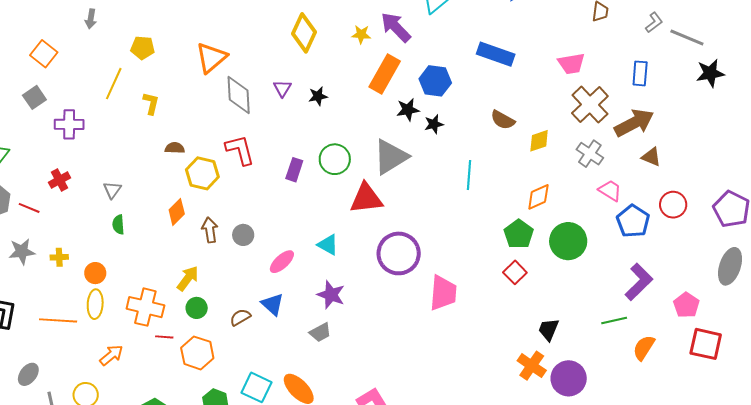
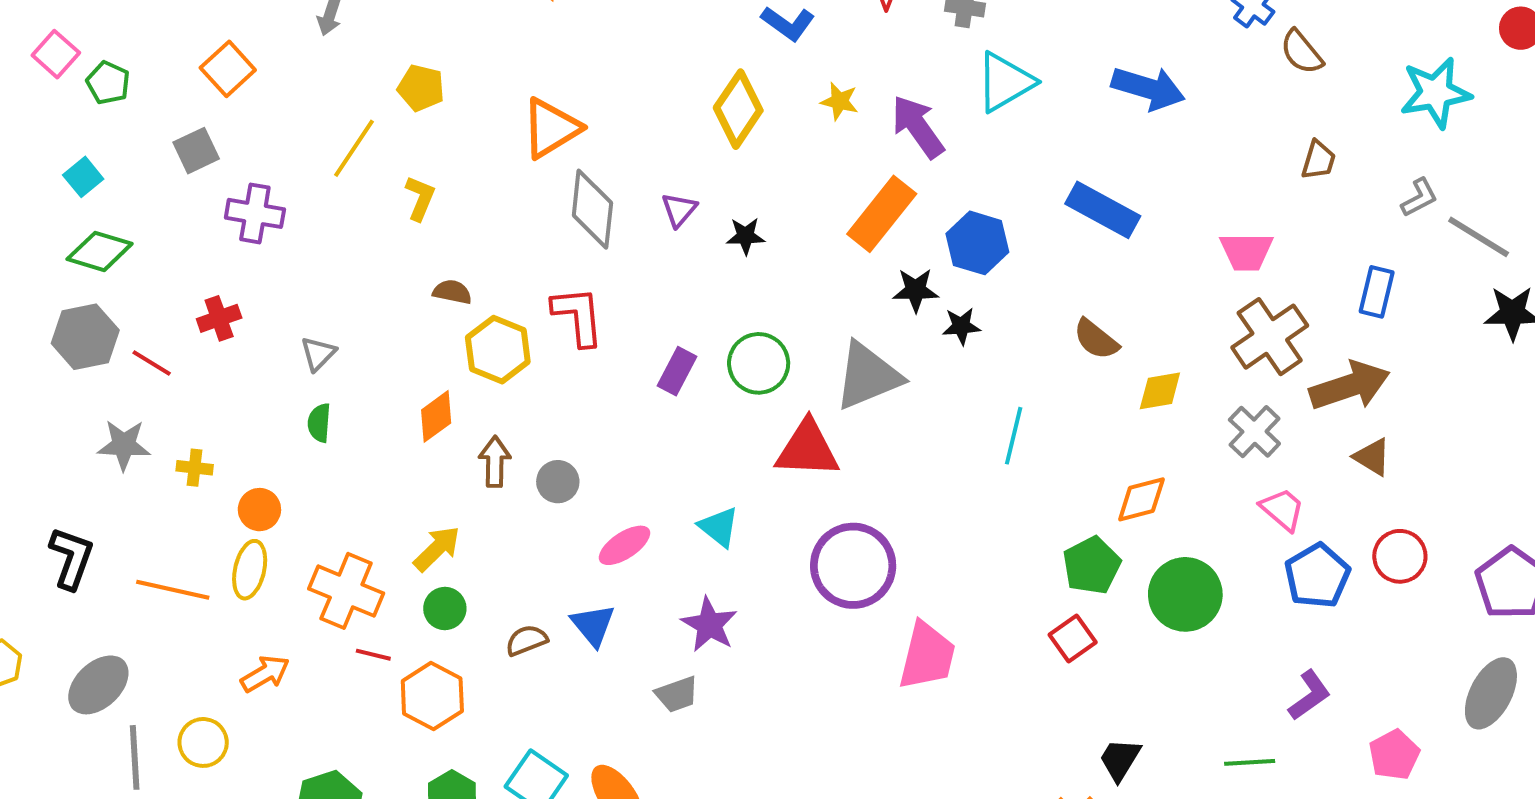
yellow star: (361, 34) -> (839, 101), moved
purple L-shape: (639, 282) -> (1309, 695), size x0.7
gray ellipse: (28, 374) -> (98, 685), size x1.4

